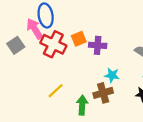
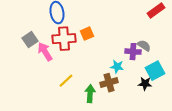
pink arrow: (35, 29) -> (45, 52), moved
red cross: (53, 44) -> (64, 39), turned -30
purple cross: (98, 45) -> (133, 52), moved

